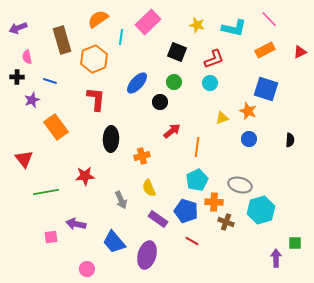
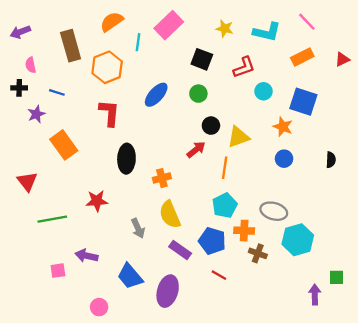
cyan circle: (210, 83) -> (263, 91), moved
black circle: (160, 102) -> (211, 126), moved
yellow triangle: (222, 118) -> (238, 137), moved, size x1.5
yellow semicircle: (149, 188) -> (170, 215), size x1.4

